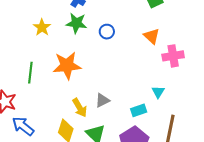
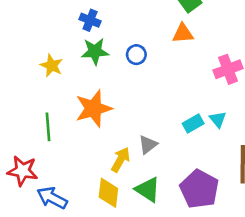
orange triangle: (152, 36) -> (183, 33), moved, turned -36
yellow arrow: (80, 108) -> (121, 160), turned -108
cyan rectangle: (139, 110) -> (193, 124), moved

